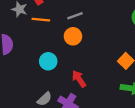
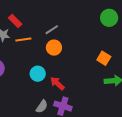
red arrow: (79, 79) -> (57, 83), moved

